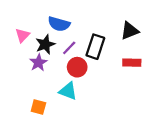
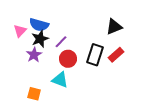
blue semicircle: (59, 24) -> (39, 25), moved
black rectangle: (95, 47) -> (95, 55), moved
red rectangle: (132, 63) -> (116, 55), turned -42

